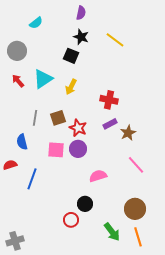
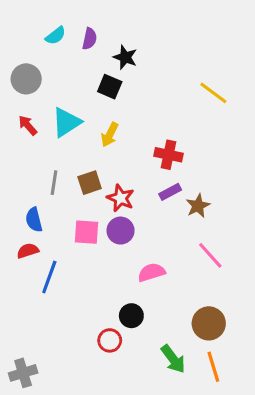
purple semicircle: (81, 13) -> (90, 39), moved
yellow line: (115, 40) -> (213, 93), moved
red semicircle: (10, 165) -> (28, 251), moved

